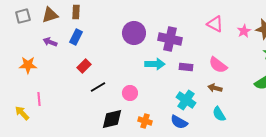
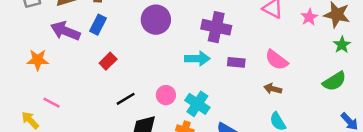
purple circle: (134, 33) -> (156, 20), moved
purple arrow: (50, 42) -> (65, 31), size x1.6
black line: (98, 87) -> (126, 99), moved
pink line: (39, 99) -> (52, 103), turned -56
cyan cross: (186, 100) -> (197, 104), moved

